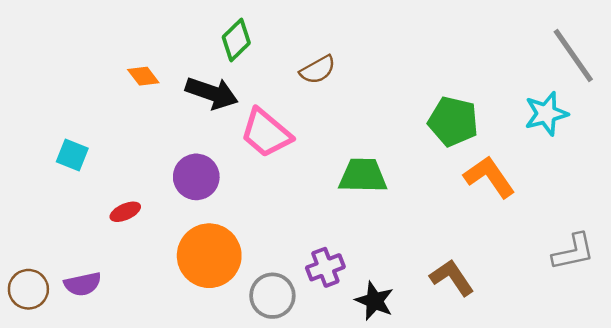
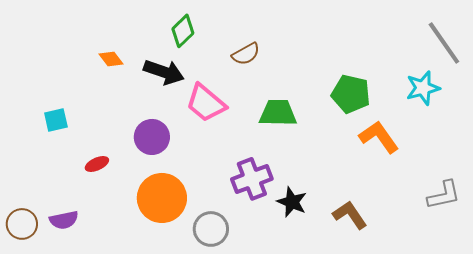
cyan square: (72, 155) -> (56, 120), turned -35
green trapezoid: (363, 176) -> (278, 113), moved
purple cross: (325, 267) -> (252, 179), moved, size x1.4
black star: (374, 301) -> (292, 202), moved

